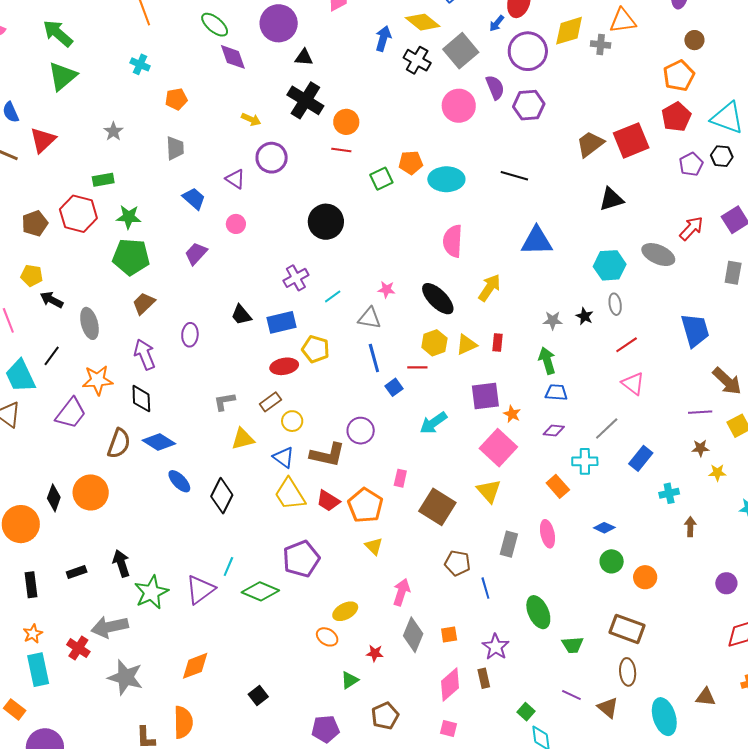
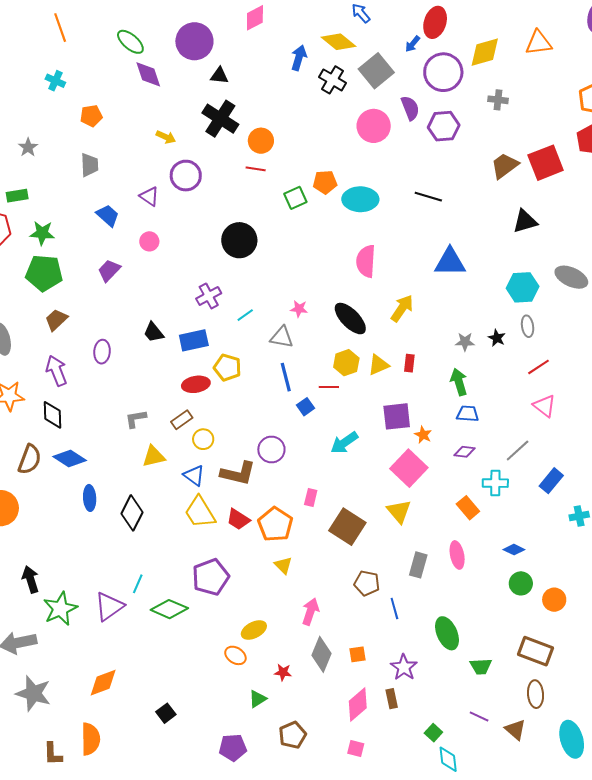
gray cross: (601, 45) -> (498, 100), moved
blue ellipse: (179, 481) -> (90, 498), turned 40

